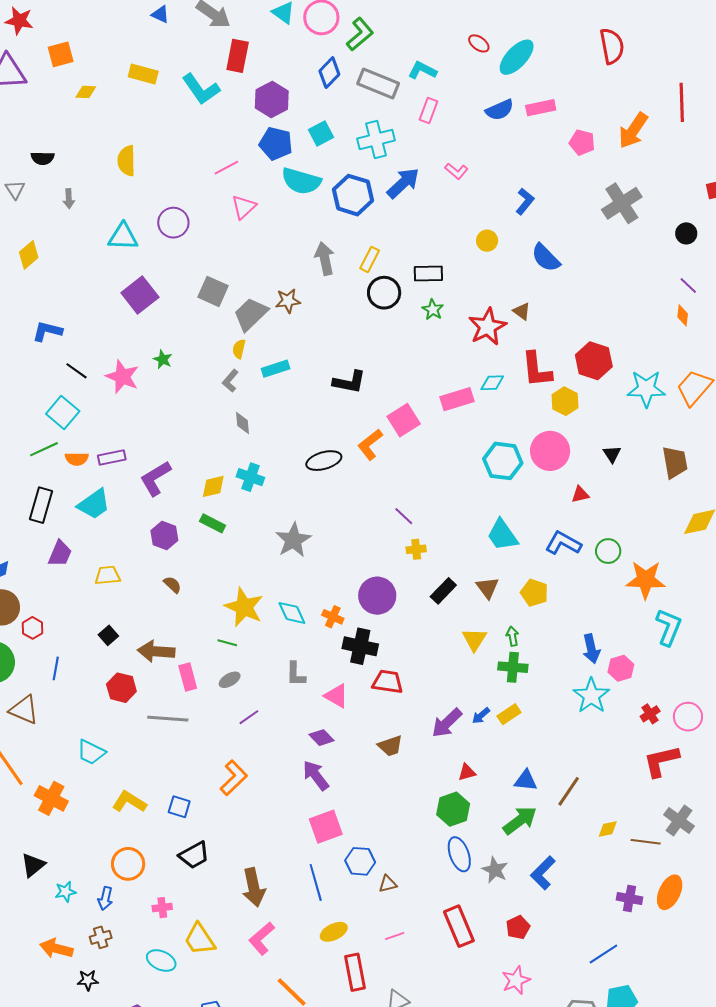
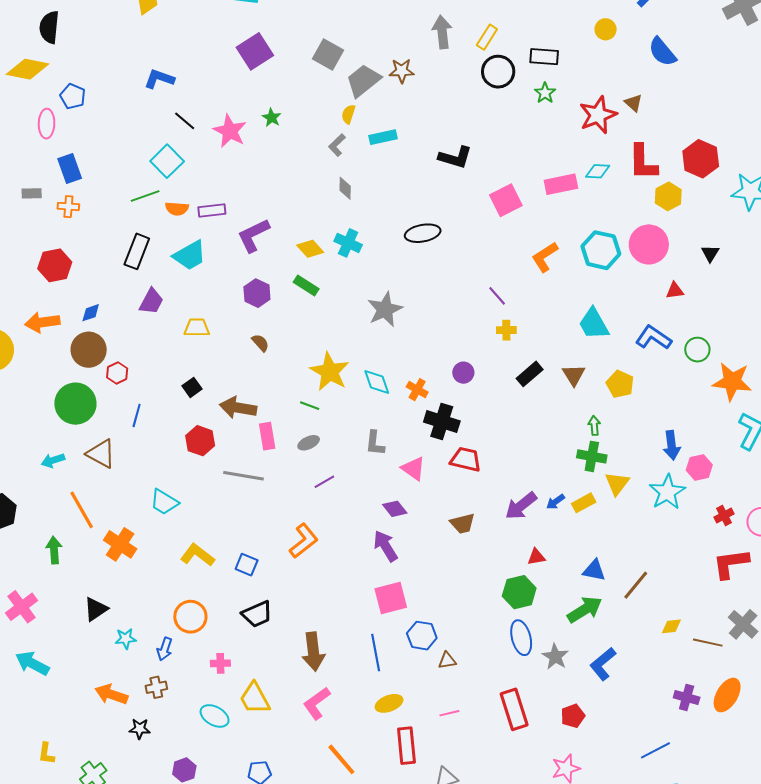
orange L-shape: (370, 444) -> (545, 257), moved
yellow diamond: (213, 486) -> (310, 249), turned 56
purple circle: (377, 596) -> (463, 373), size x0.6
yellow triangle: (474, 639) -> (617, 483), moved

